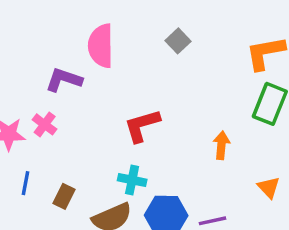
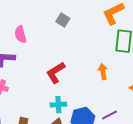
pink semicircle: (101, 46) -> (20, 34), size x0.7

